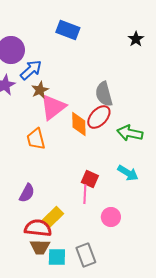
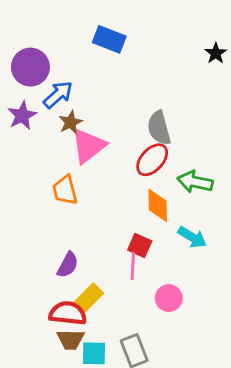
black star: (136, 39) -> (216, 53), moved
orange diamond: (79, 124) -> (158, 205), moved
purple semicircle: (27, 193) -> (68, 265), moved

